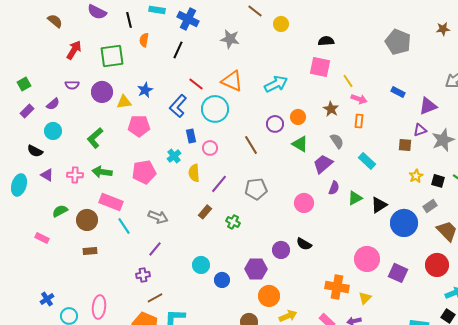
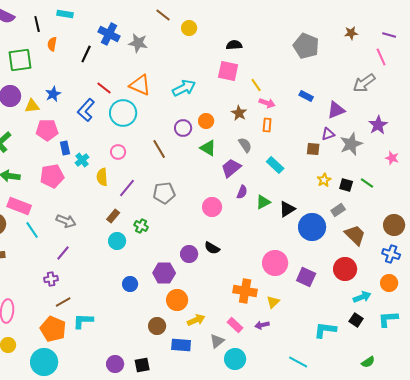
blue cross: (188, 19) -> (109, 34), moved
blue rectangle: (191, 136) -> (65, 148), moved
cyan circle: (201, 265) -> (117, 241), moved

